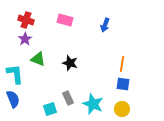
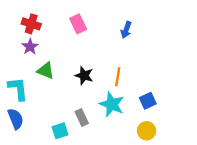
pink rectangle: (65, 20) -> (78, 24), turned 49
orange line: (122, 64) -> (118, 77), moved
blue square: (123, 84) -> (148, 101), turned -32
cyan star: (93, 104) -> (112, 104), moved

